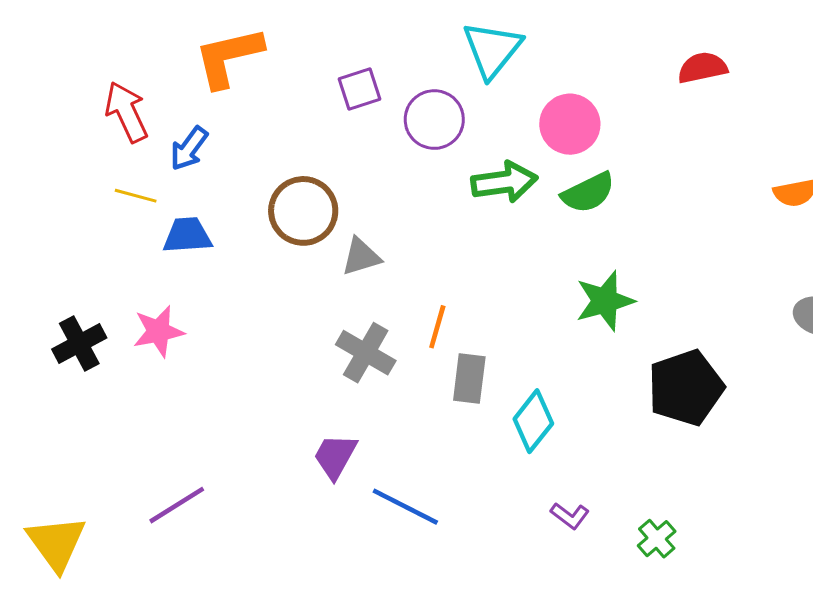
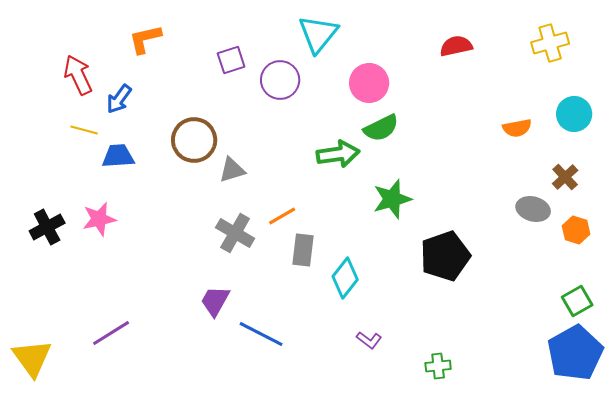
orange L-shape: (229, 57) -> (145, 39), size x0.7
green arrow: (504, 182) -> (338, 154), moved
orange line: (437, 327) -> (282, 216), turned 44
green cross: (657, 539) -> (438, 366), moved, turned 35

